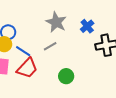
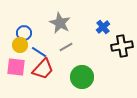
gray star: (56, 22) -> (60, 23), moved
green circle: (66, 76) -> (82, 77), size x1.5

